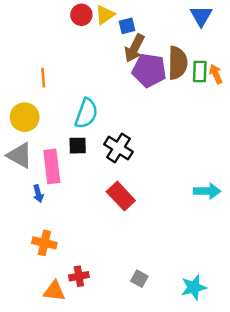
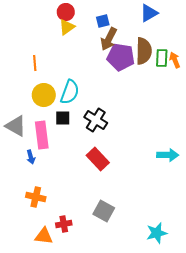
yellow triangle: (105, 15) -> (67, 27), moved
blue triangle: (201, 16) -> (149, 13), moved, turned 30
yellow circle: (25, 117) -> (44, 95), moved
gray square: (139, 279) -> (104, 211), moved, size x1.5

